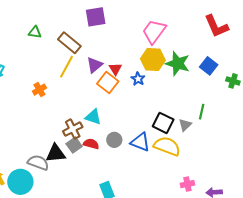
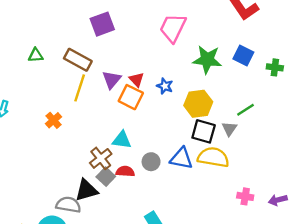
yellow hexagon: (153, 59) -> (198, 104), moved
green line: (202, 112) -> (245, 110), turned 56
pink cross: (187, 184) -> (245, 196), turned 32

